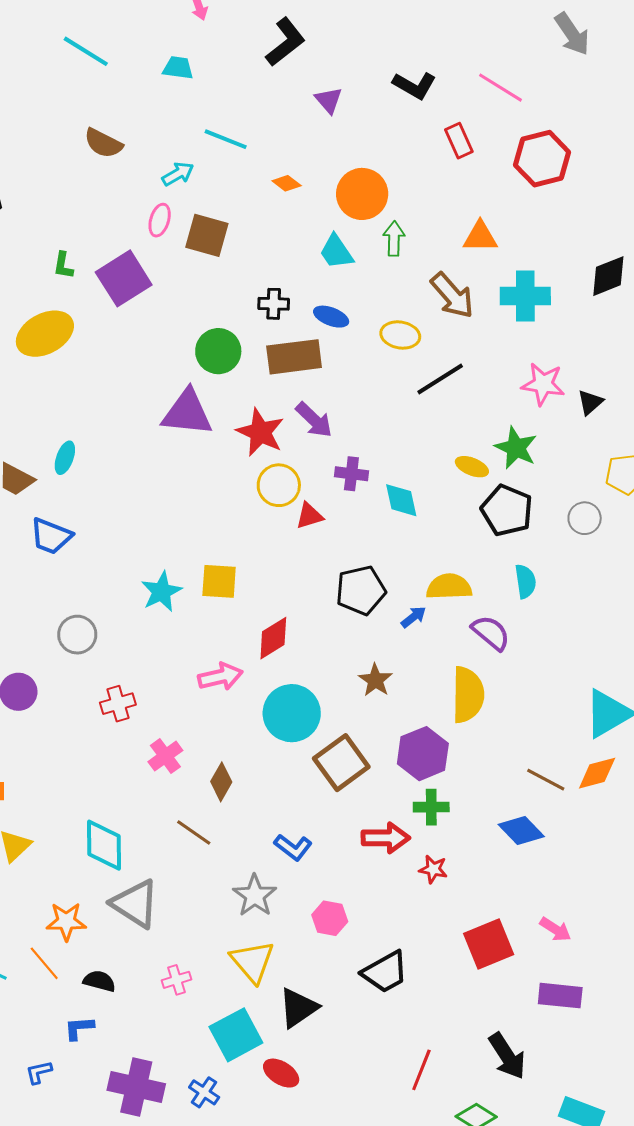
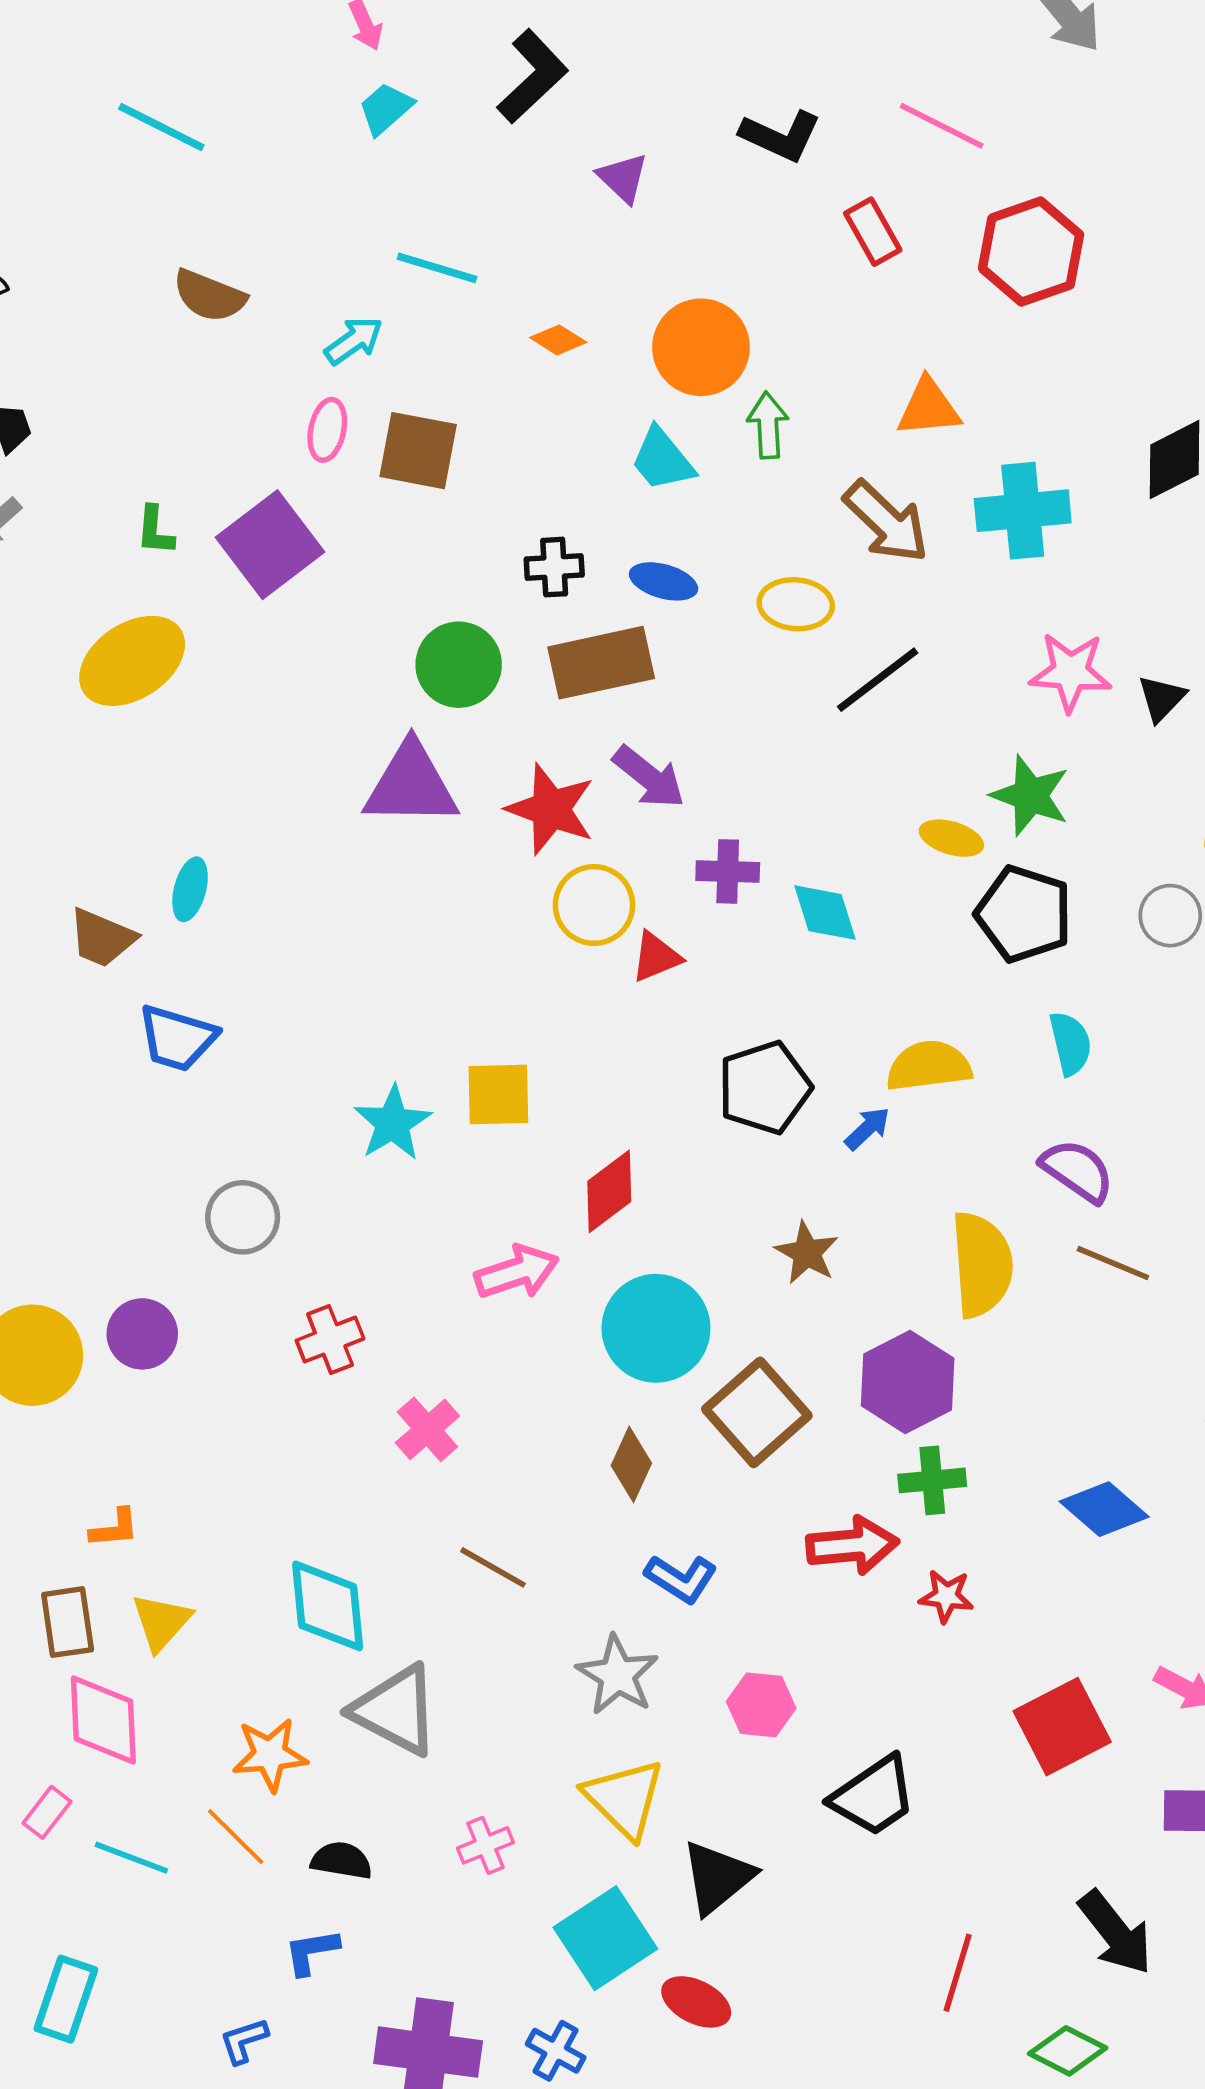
cyan trapezoid: (178, 68) -> (386, 109), moved, turned -44
purple semicircle: (491, 633) -> (1077, 1171), moved
brown line: (546, 780) -> (1113, 1263), moved
brown diamond: (221, 782) -> (631, 1464), moved

